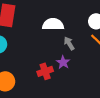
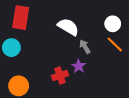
white semicircle: (53, 24) -> (68, 27), turned 30

